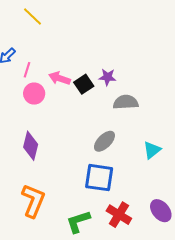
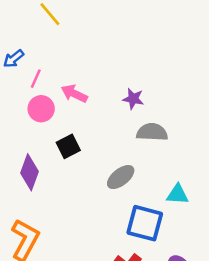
black square: (84, 84) -> (68, 146), moved
cyan triangle: (152, 150) -> (178, 194), turned 36
blue square: (99, 178) -> (145, 223), moved

